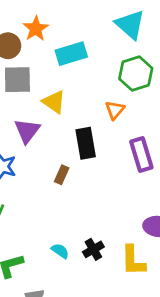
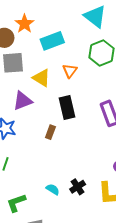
orange triangle: (115, 110) -> (70, 71), moved
purple triangle: (27, 131) -> (23, 101), turned 35

